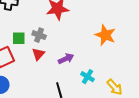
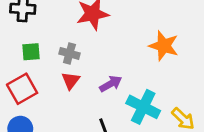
green square: (19, 38) -> (31, 52), moved
cyan cross: (87, 77) -> (143, 107), size x1.6

